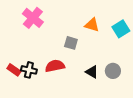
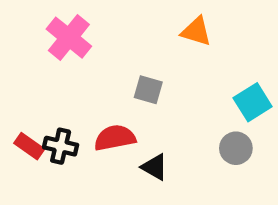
orange triangle: (92, 25) -> (196, 31), moved
cyan square: (121, 29) -> (253, 102), moved
black triangle: (92, 72) -> (154, 167), moved

